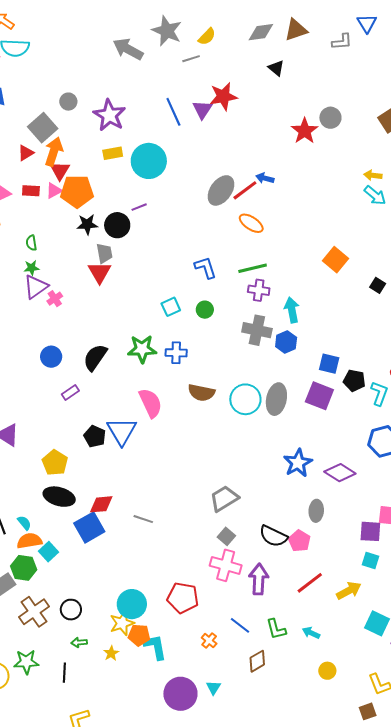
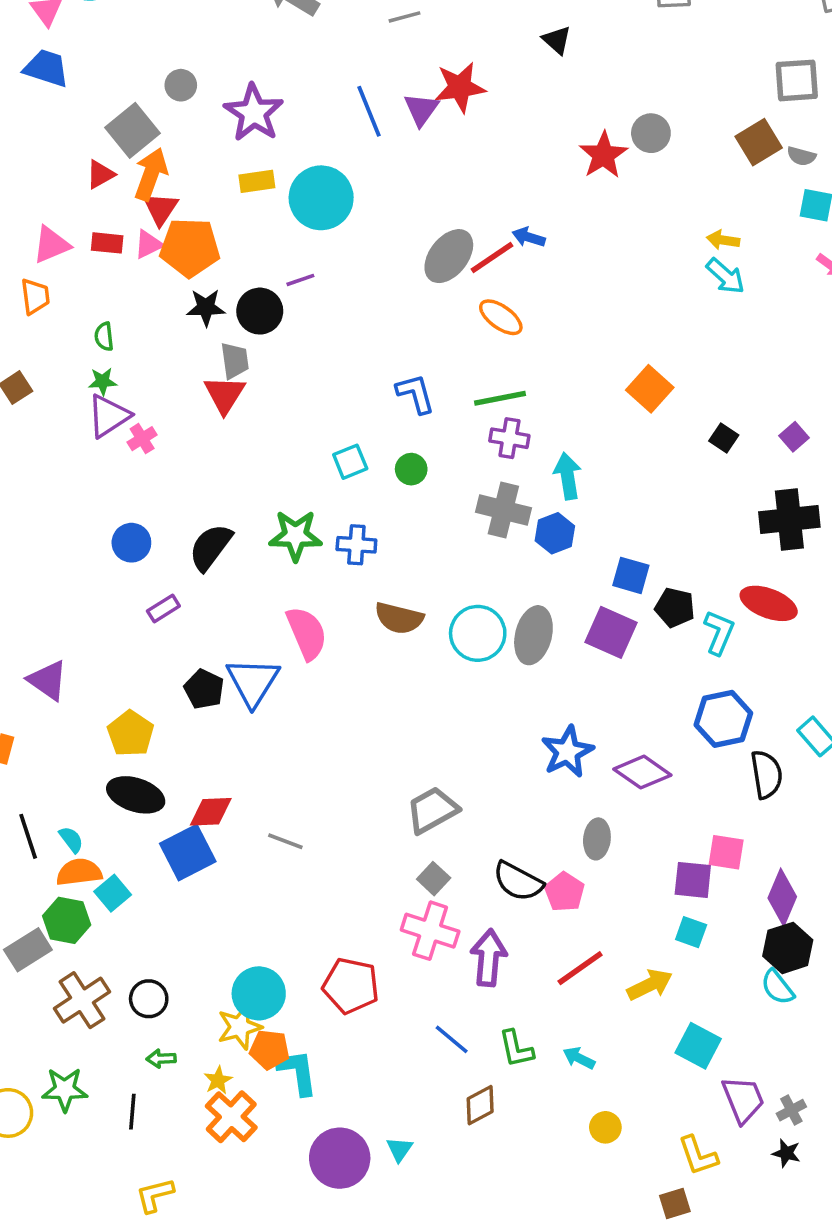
orange cross: (209, 641) -> (231, 1117), moved, size x1.8

